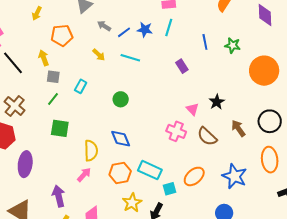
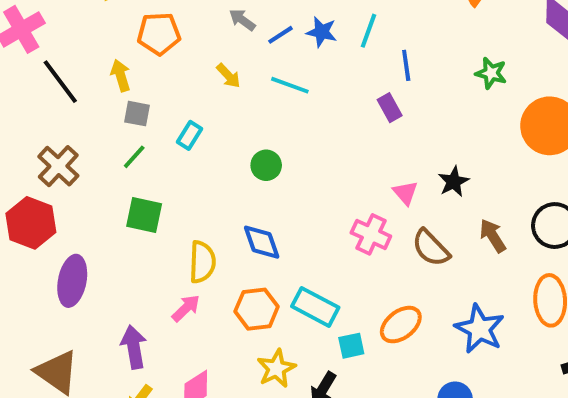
blue line: (205, 42) -> (406, 65), moved

